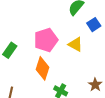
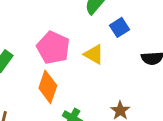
pink pentagon: (46, 40) -> (53, 48), turned -30

